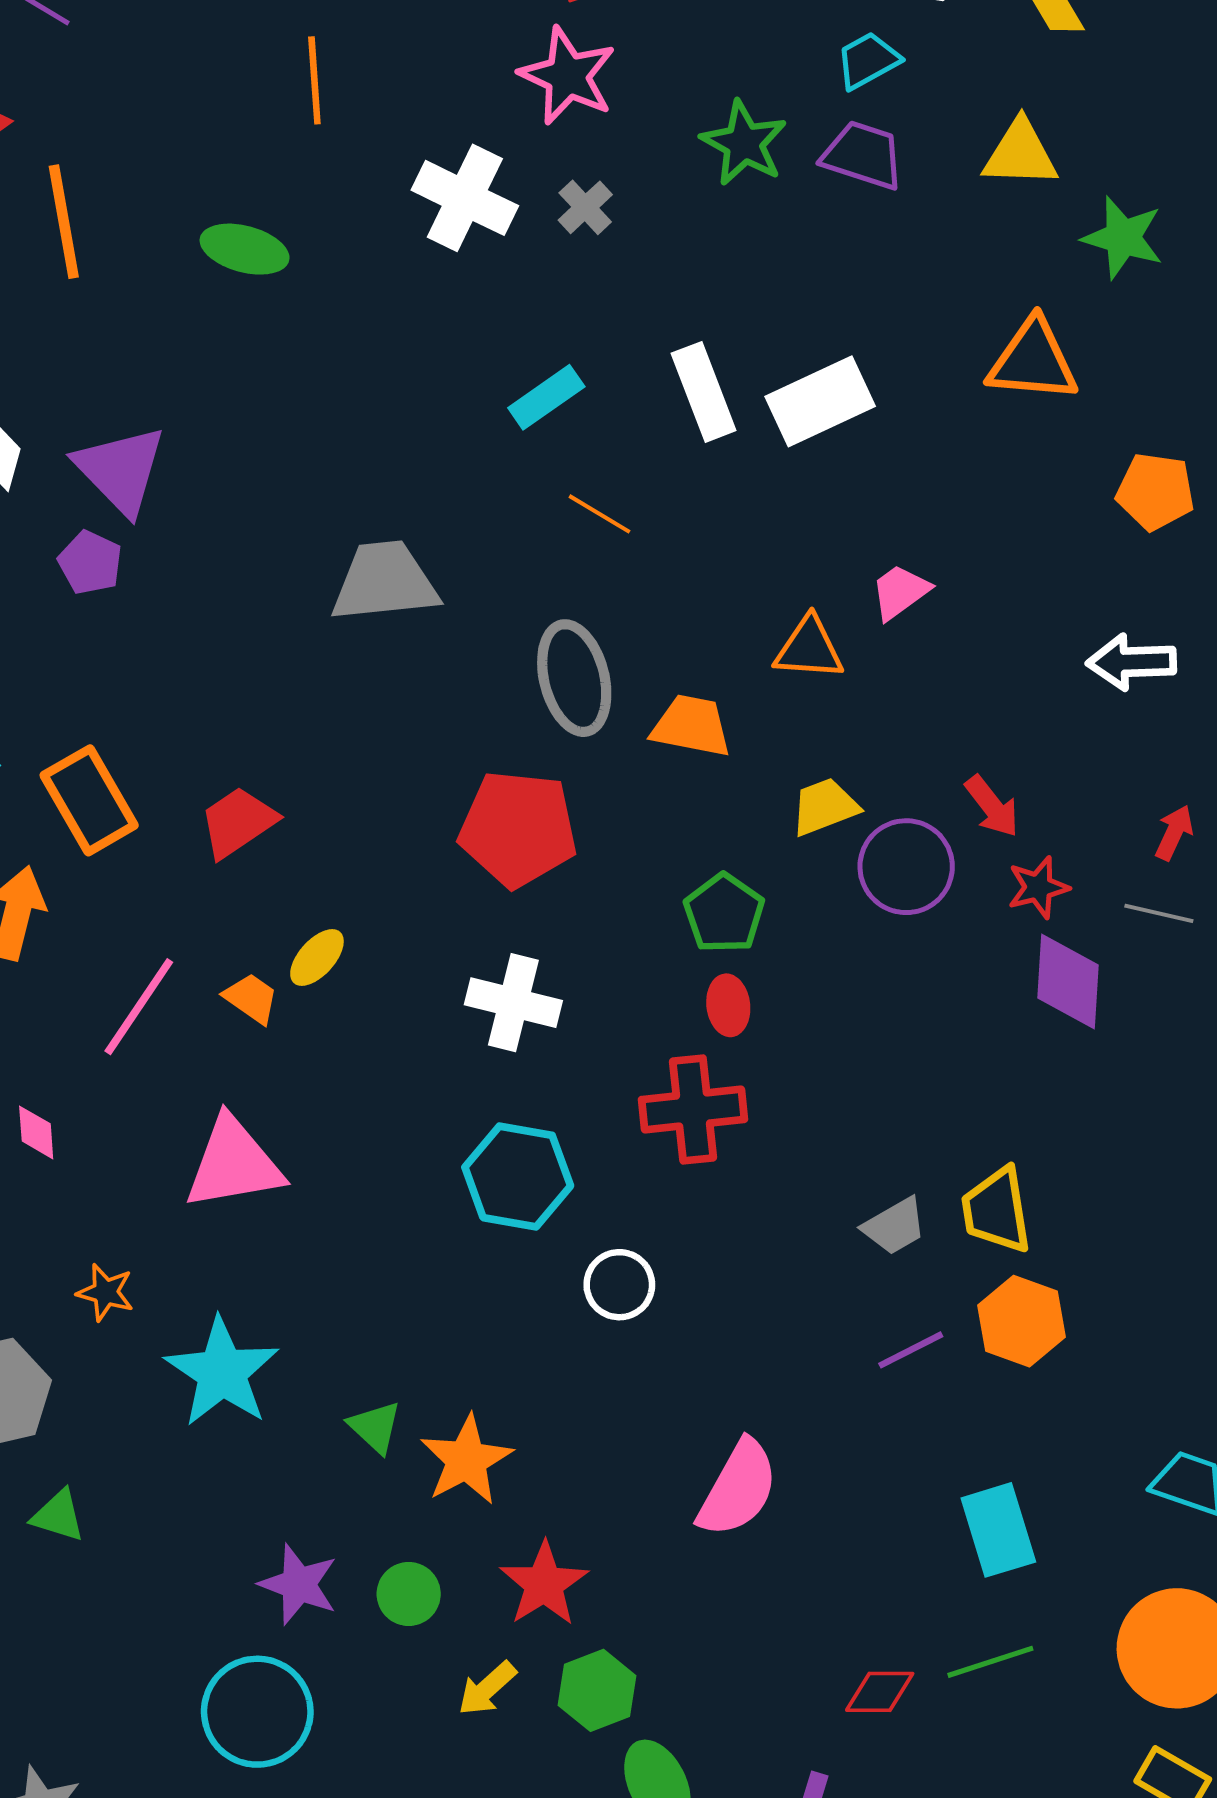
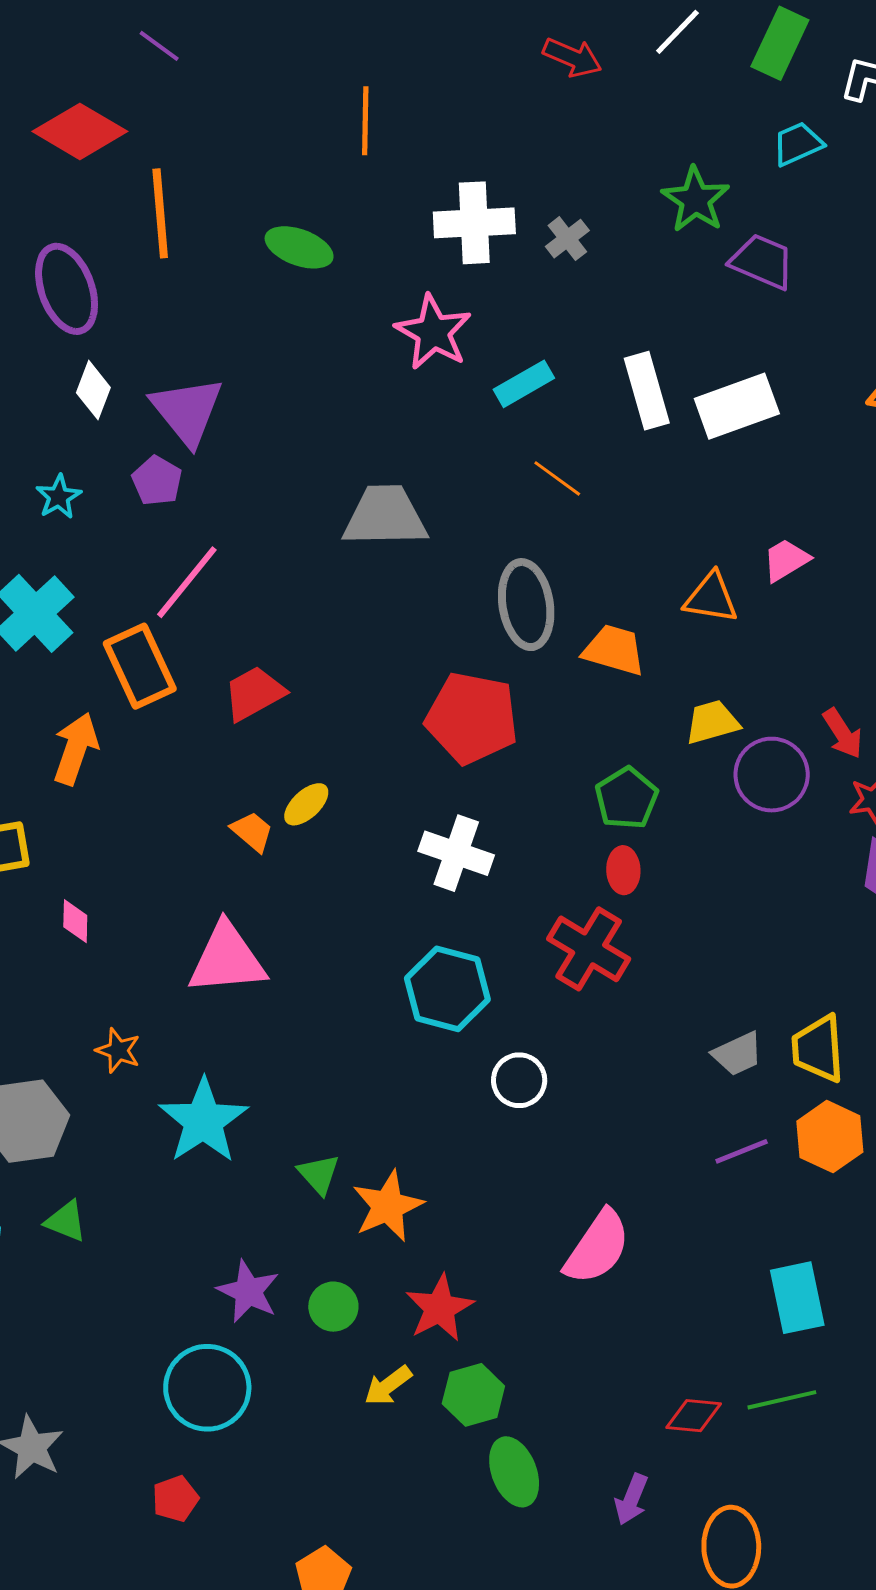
pink star: (568, 76) -> (433, 332), moved
purple trapezoid: (863, 155) -> (762, 262), moved
white cross: (465, 198) -> (474, 223), turned -34
pink line: (139, 1007) -> (187, 582), moved
red cross: (693, 1109) -> (589, 949), turned 32

